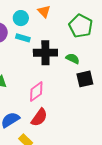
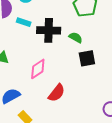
cyan rectangle: (23, 38) -> (24, 22), moved
red semicircle: (39, 117) -> (57, 93), moved

